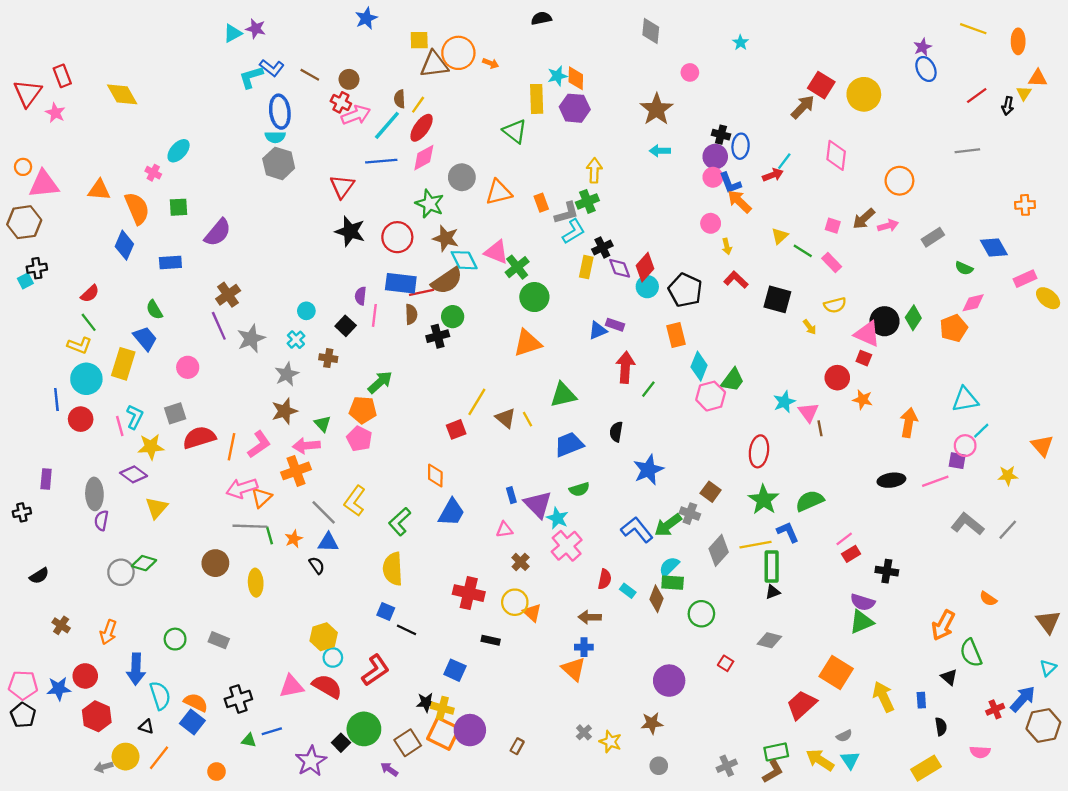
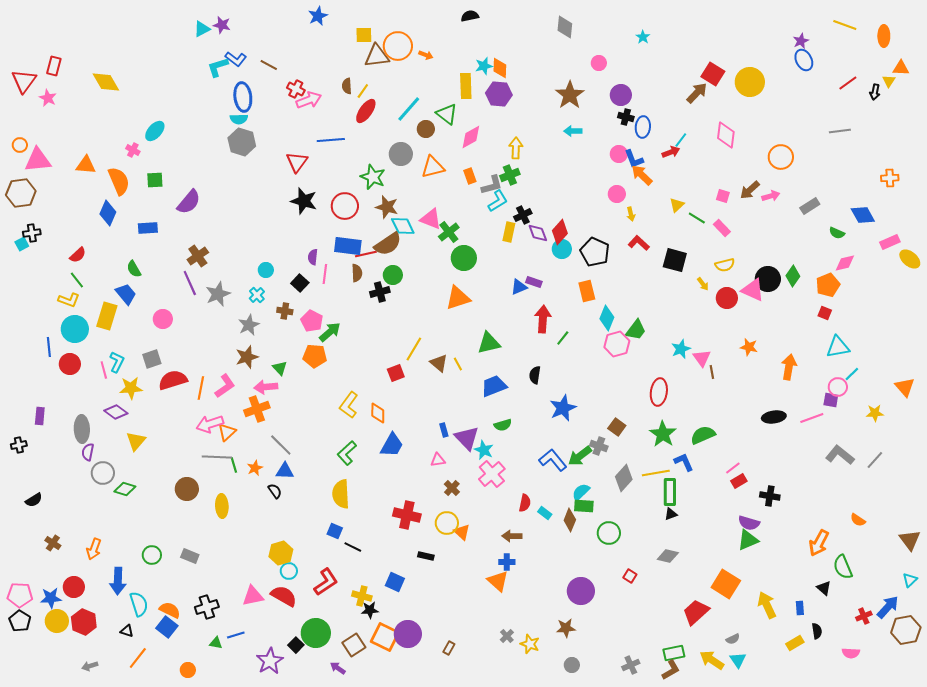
red rectangle: (62, 76) -> (54, 66), turned 36
brown circle: (349, 79) -> (426, 129), moved
cyan line: (387, 125) -> (409, 109), moved
purple circle: (715, 157) -> (621, 95), moved
pink diamond: (424, 158) -> (471, 137), moved
red square: (864, 358) -> (825, 313), moved
red circle: (837, 378) -> (727, 298), moved
pink pentagon: (359, 439) -> (312, 321), moved
yellow L-shape: (355, 501) -> (349, 405), moved
gray circle: (121, 572) -> (103, 473), moved
yellow cross: (442, 708) -> (362, 596), moved
yellow circle: (126, 757) -> (57, 621), moved
yellow rectangle: (926, 768) -> (795, 643), moved, size x0.7

